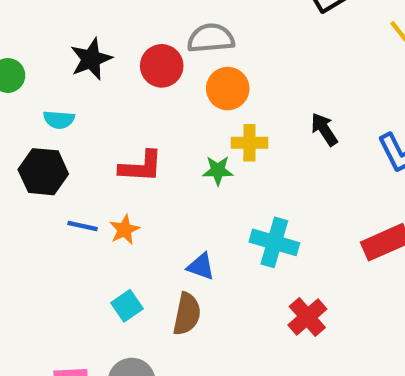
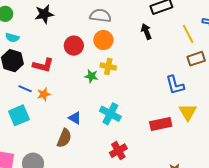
red circle: (162, 66) -> (74, 46), moved
cyan semicircle: (59, 120) -> (12, 38), moved
black arrow: (324, 129) -> (146, 31), moved
red L-shape: (141, 167) -> (43, 65), moved
cyan square: (127, 306) -> (19, 115), moved, size x1.5

